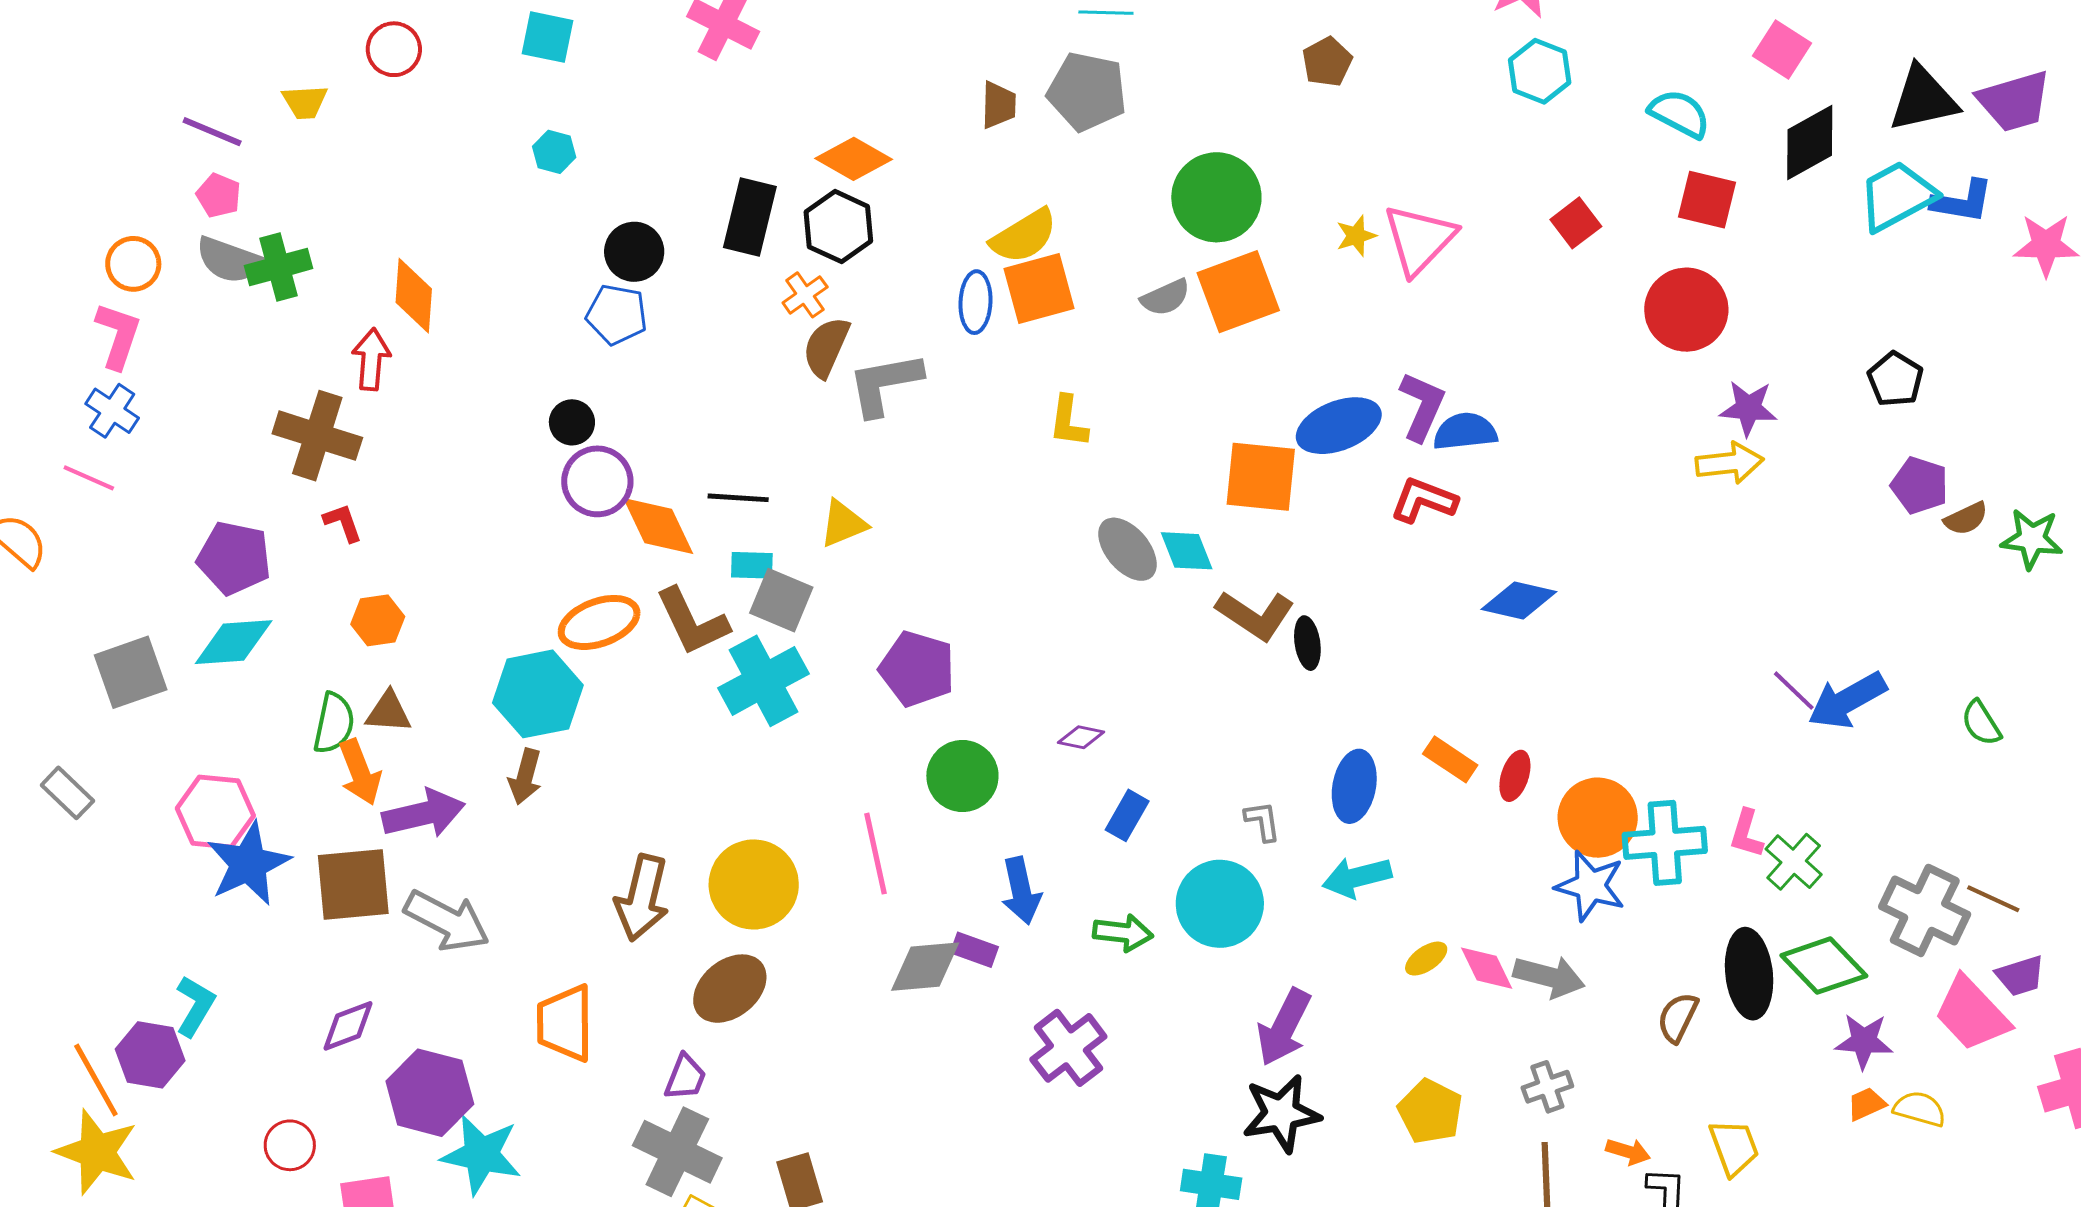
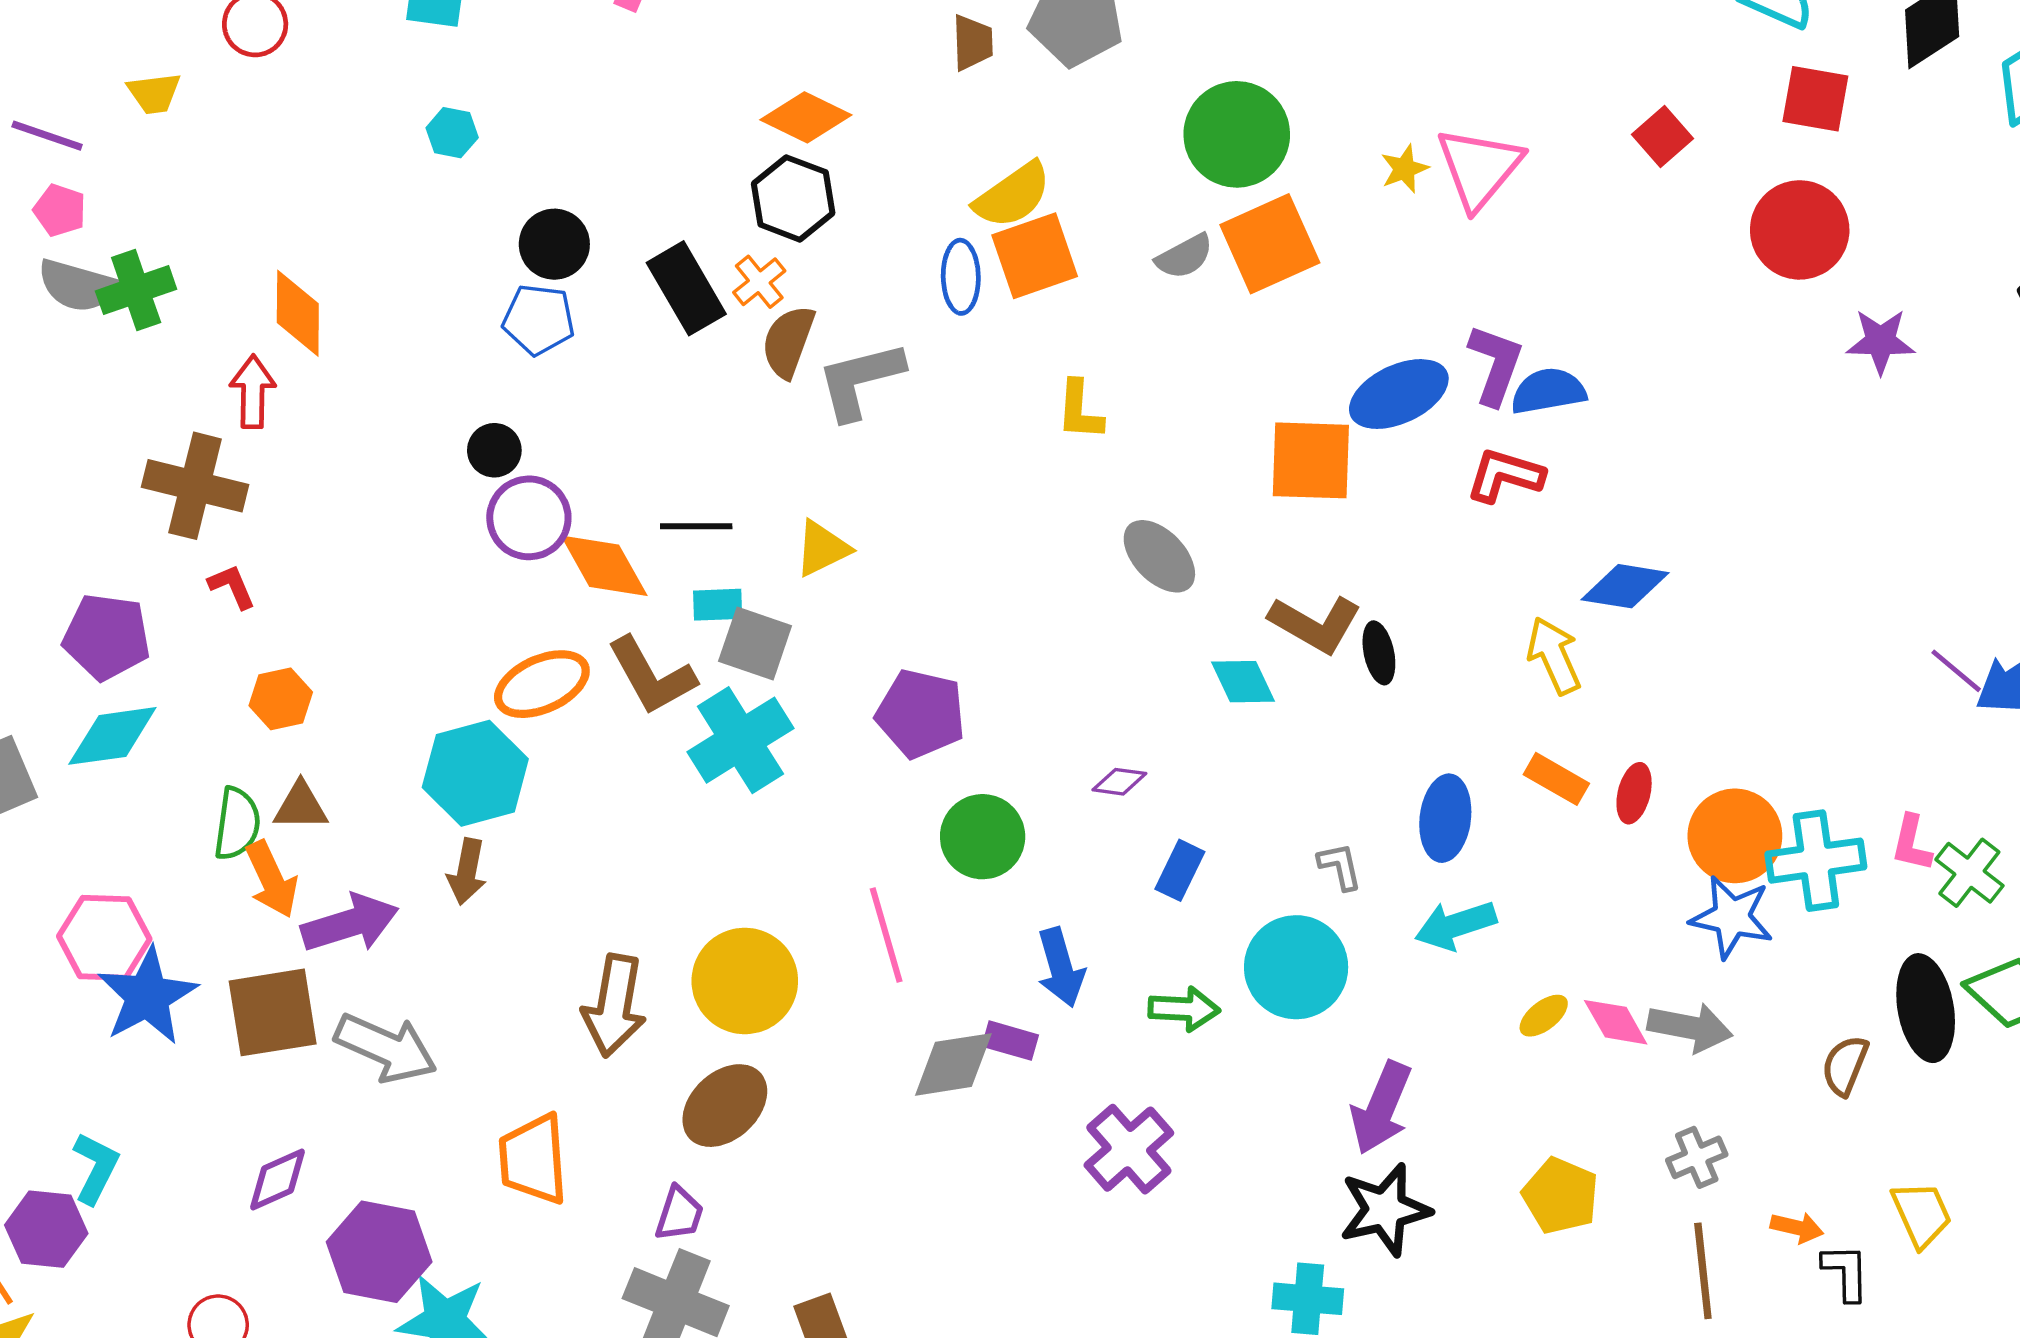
black rectangle: (750, 217) -> (686, 288), moved, turned -40
yellow arrow: (1730, 463) -> (1554, 656), moved, turned -104
cyan diamond: (1187, 551) -> (1243, 682), moved

